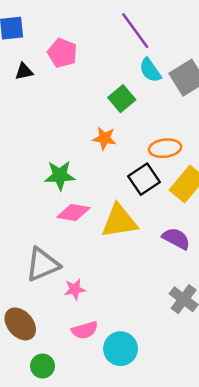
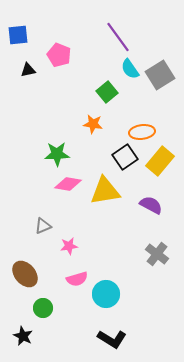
gray triangle: (43, 265) -> (43, 226), size x0.6

